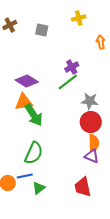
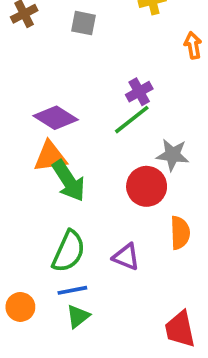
red circle: (91, 122) -> (147, 186), moved
purple triangle: (92, 156) -> (126, 257), moved
blue line: (25, 176) -> (72, 290), moved
red trapezoid: (83, 187) -> (180, 329), moved

